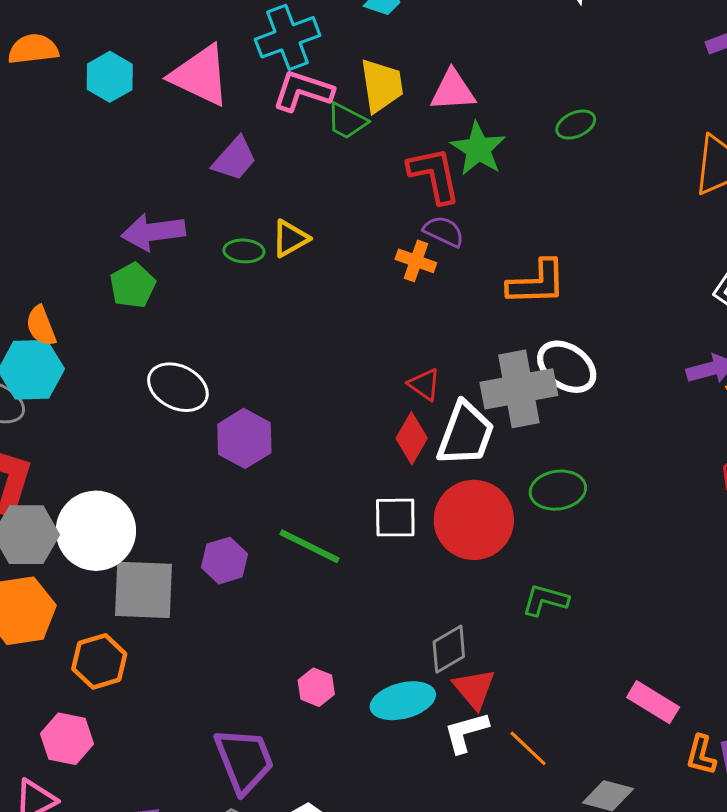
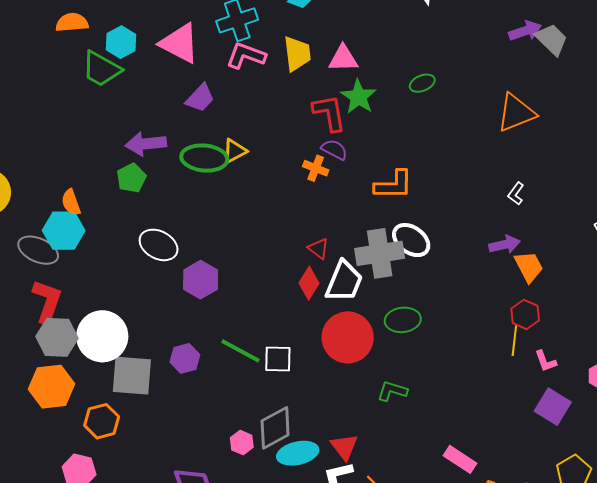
green trapezoid: (347, 121) -> (101, 69), moved, size x1.5
green ellipse: (244, 251) -> (204, 158), size x1.8
white square: (395, 518) -> (278, 359), moved
gray diamond: (449, 649) -> (275, 428), moved, size x1.4

